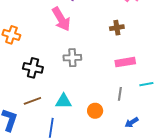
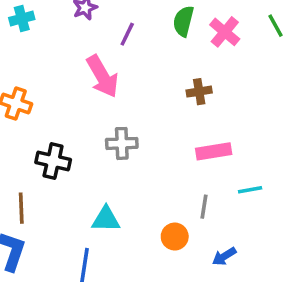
brown line: (32, 101) -> (21, 208), moved, turned -72
orange circle: (95, 111) -> (175, 237), moved

